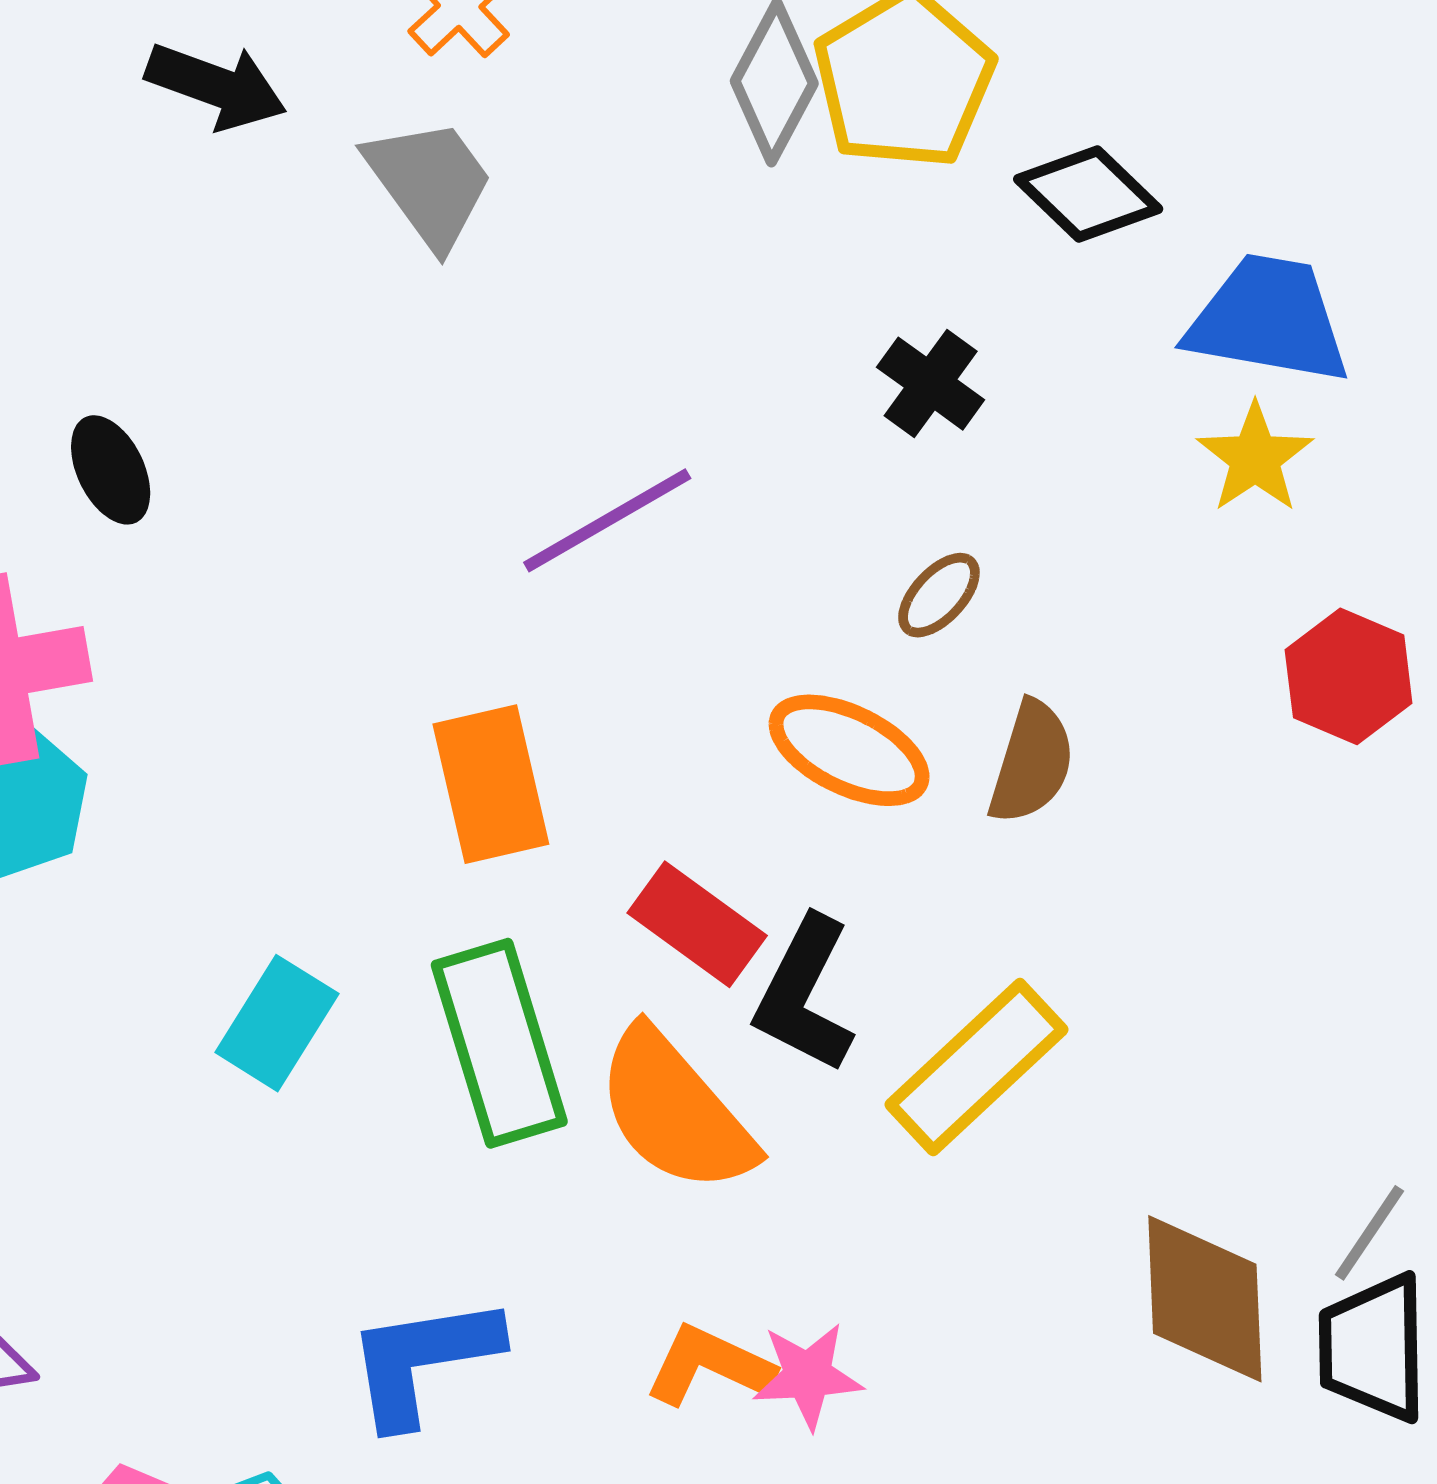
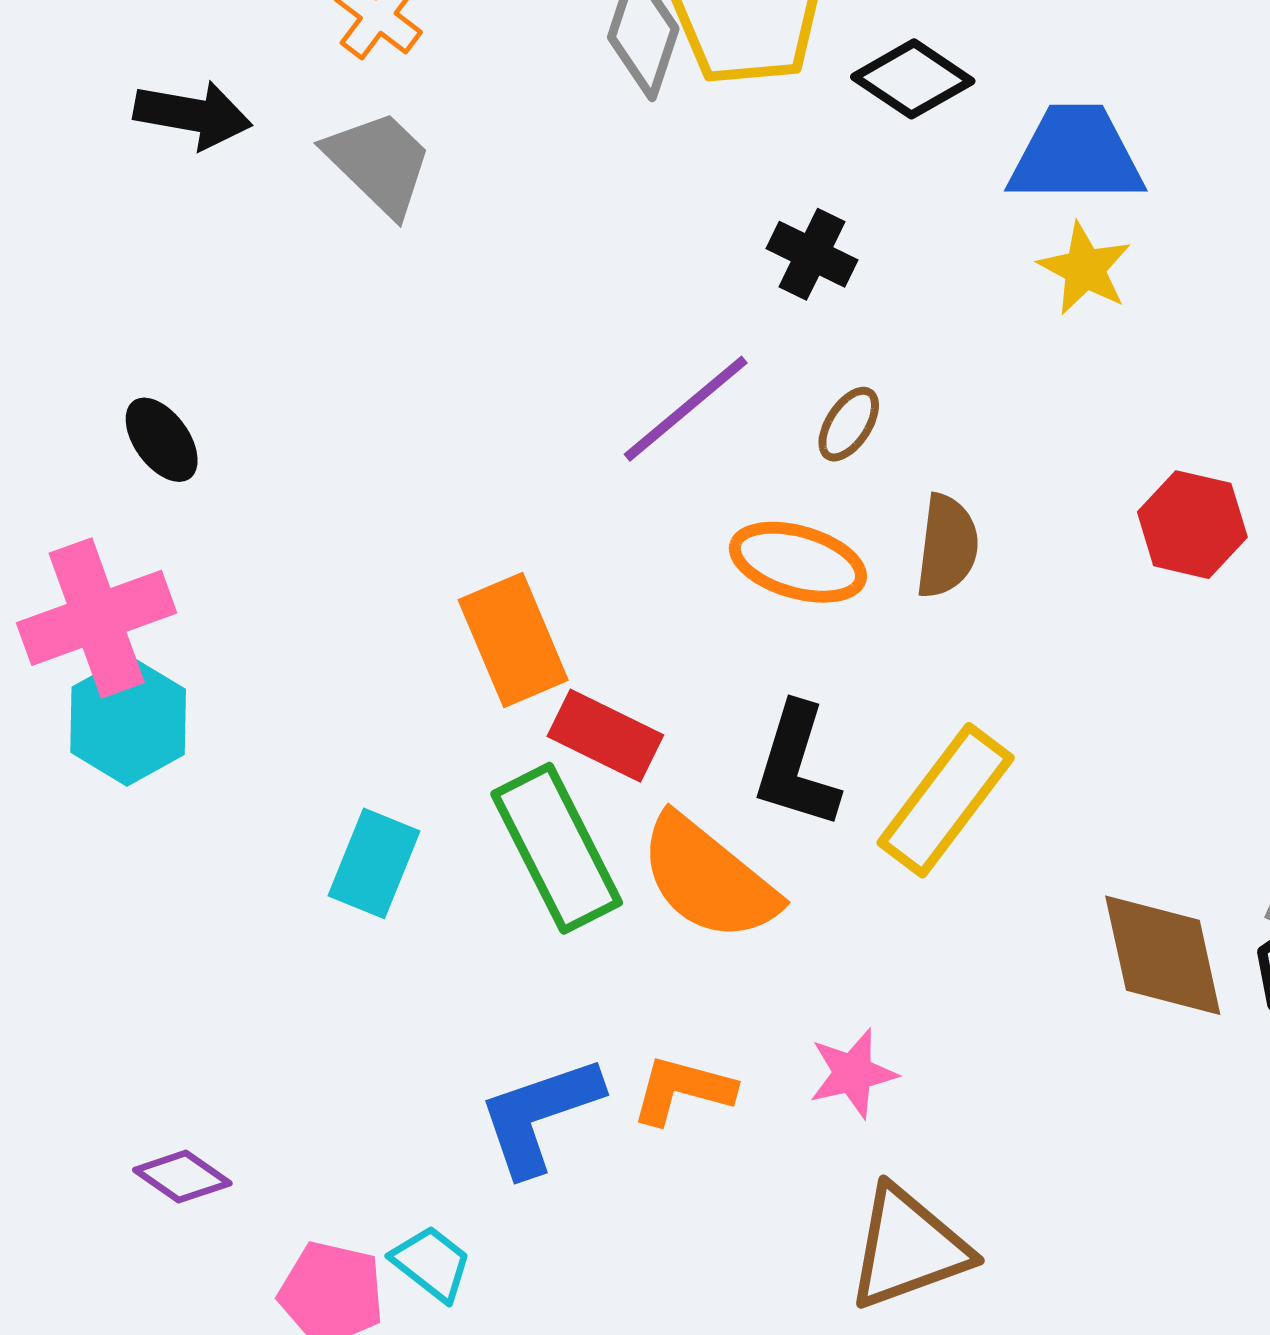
purple line: (607, 520) -> (686, 409), moved
red hexagon: (1349, 676) -> (1192, 525), moved
red rectangle: (697, 924) -> (605, 736), moved
orange L-shape: (709, 1366) -> (683, 1090), moved

